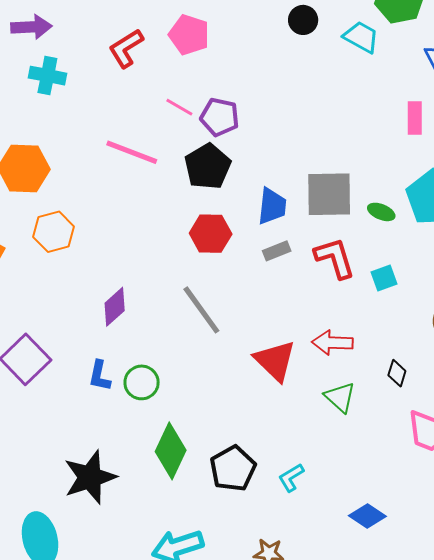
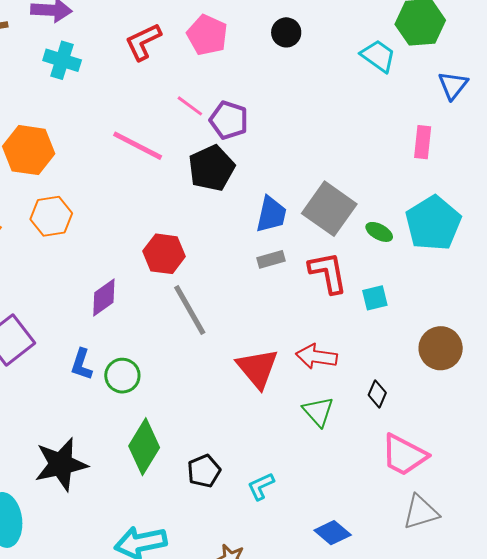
black circle: (303, 20) -> (286, 32), moved
gray square: (329, 194) -> (329, 209), turned 30
red hexagon: (211, 234) -> (164, 254), moved
black pentagon: (233, 469) -> (204, 471), size x0.7

